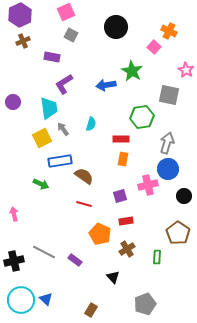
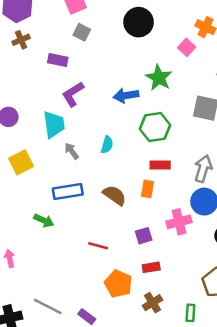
green hexagon: (142, 117) -> (155, 127), moved
yellow square: (42, 138) -> (21, 162), moved
red rectangle: (121, 139) -> (160, 165), moved
brown semicircle: (84, 176) -> (115, 195), moved

